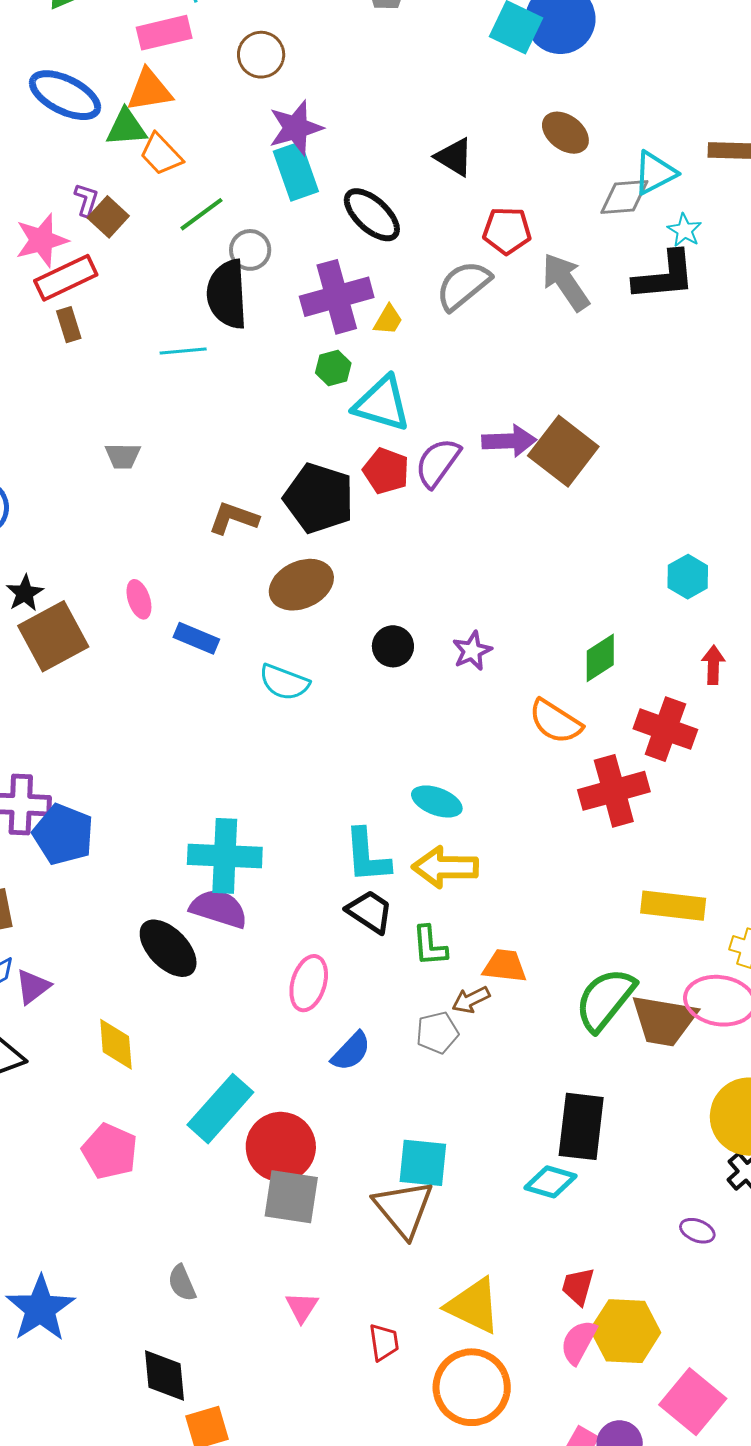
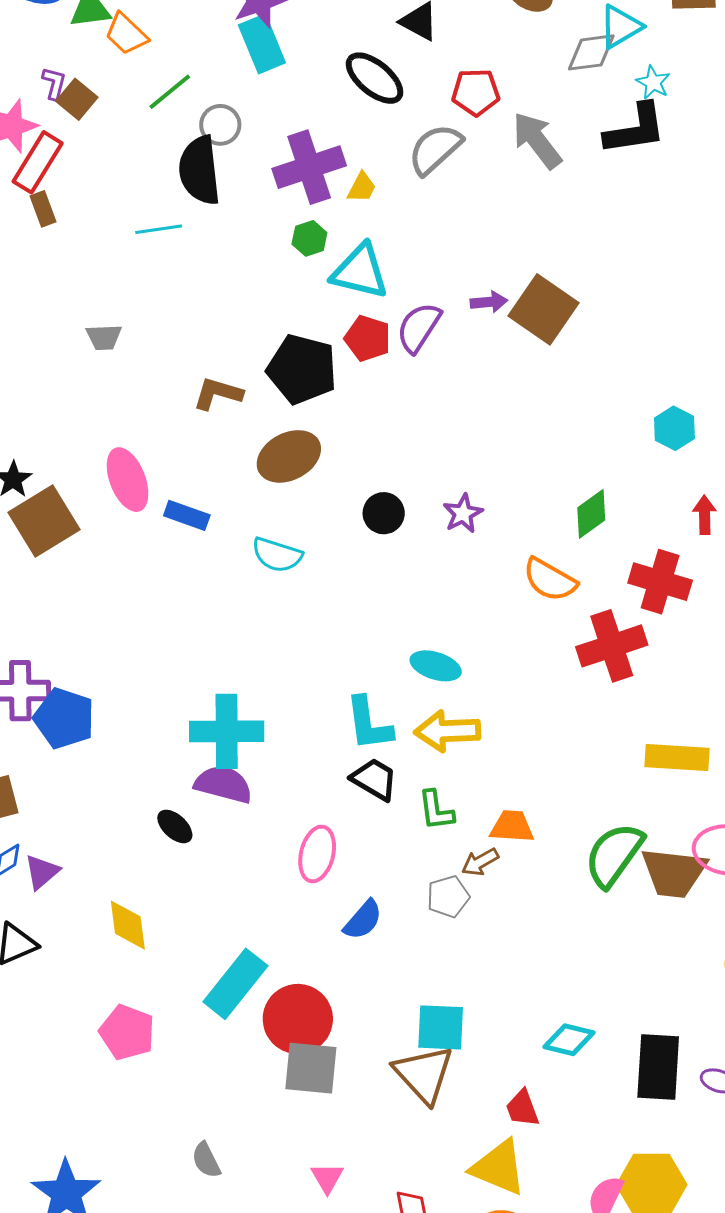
black ellipse: (372, 215) -> (375, 78), moved
red rectangle: (66, 278) -> (38, 162), turned -30
purple arrow: (509, 441) -> (489, 302), size x0.7
pink ellipse: (139, 599) -> (128, 480), size x1.6
black ellipse: (168, 948) -> (175, 826), size x0.6
black rectangle: (581, 1126) -> (658, 1067), moved
red trapezoid: (578, 1286) -> (522, 1108), moved, turned -33

